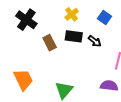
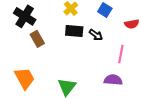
brown rectangle: (50, 43) -> (37, 39), moved

